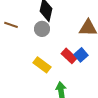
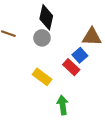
blue square: (81, 55) -> (80, 55), moved

